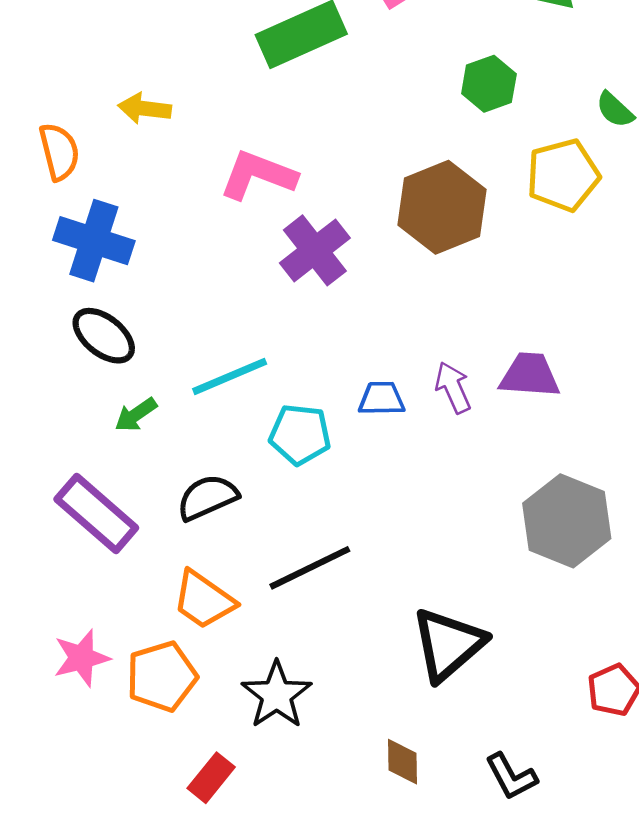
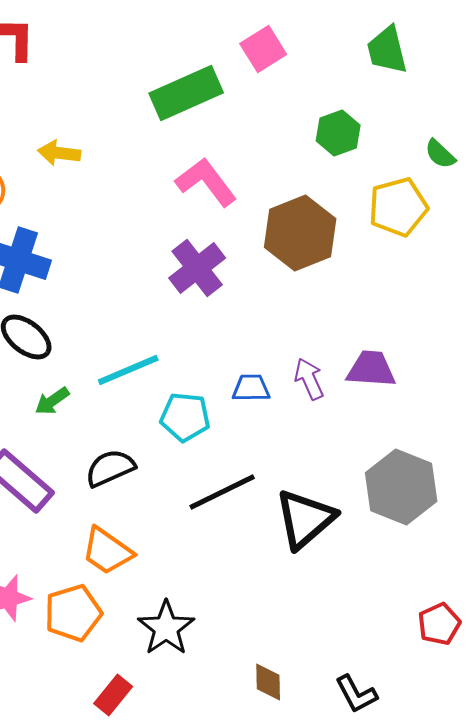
pink L-shape: (258, 175) -> (206, 182), moved, turned 32
black line: (310, 568) -> (222, 492), moved
black triangle: (448, 644) -> (305, 519), moved

